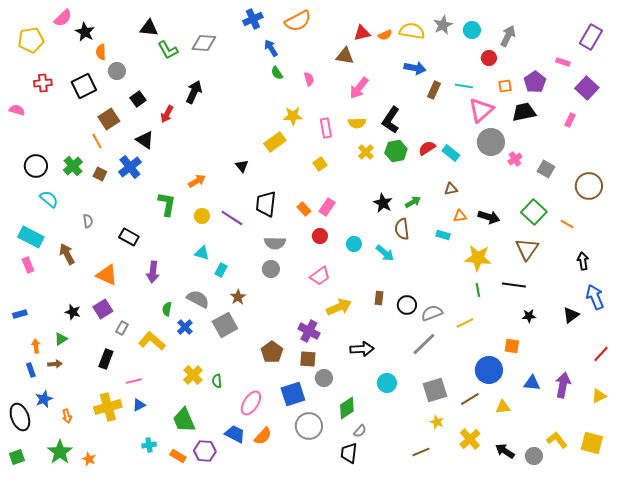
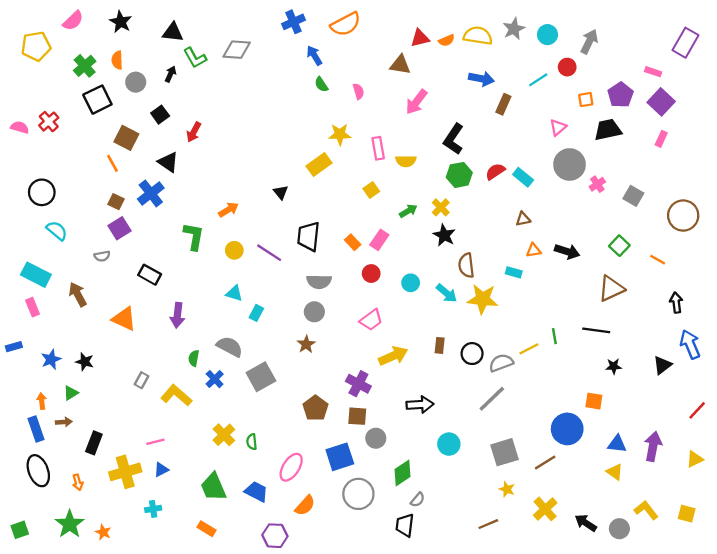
black star: (85, 32) -> (121, 22), moved
red cross: (43, 83) -> (49, 122), moved, turned -36
cyan line: (464, 86) -> (538, 80), moved, turned -42
purple square: (587, 88) -> (661, 102), moved
black arrow: (194, 92) -> (171, 74), moved, size x0.6
pink triangle: (481, 110) -> (558, 127), size x0.6
brown square: (109, 119) -> (126, 138), turned -30
yellow semicircle: (357, 123) -> (406, 161), moved
yellow cross: (366, 152) -> (441, 207), moved
green cross: (73, 166) -> (85, 66), moved
green arrow: (413, 202) -> (408, 211), moved
green square: (534, 212) -> (619, 246), size x0.7
gray semicircle: (88, 221) -> (102, 256), turned 88
brown triangle: (527, 249) -> (611, 289), turned 30
yellow star: (478, 258) -> (483, 299), moved
brown star: (238, 297) -> (306, 344), moved
purple square: (103, 309) -> (119, 228), moved
blue rectangle: (20, 314) -> (14, 347), moved
yellow line: (465, 323) -> (529, 349), moved
black rectangle: (106, 359) -> (94, 443), moved
blue rectangle: (31, 370) -> (36, 429), size x1.5
blue star: (44, 399) -> (51, 359), moved
yellow triangle: (503, 407) -> (615, 472), moved, turned 42
black ellipse: (20, 417) -> (38, 471), moved
blue trapezoid: (235, 434) -> (256, 492), moved
yellow square: (592, 443) -> (687, 514), size x0.7
cyan cross: (149, 445) -> (153, 509), moved
purple hexagon: (205, 451) -> (275, 536), moved

